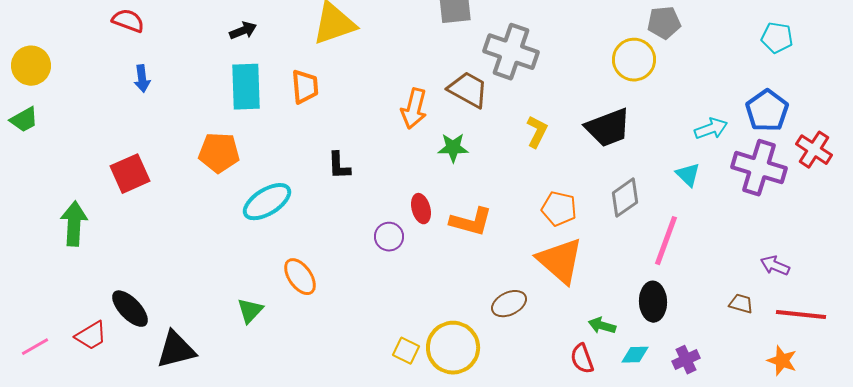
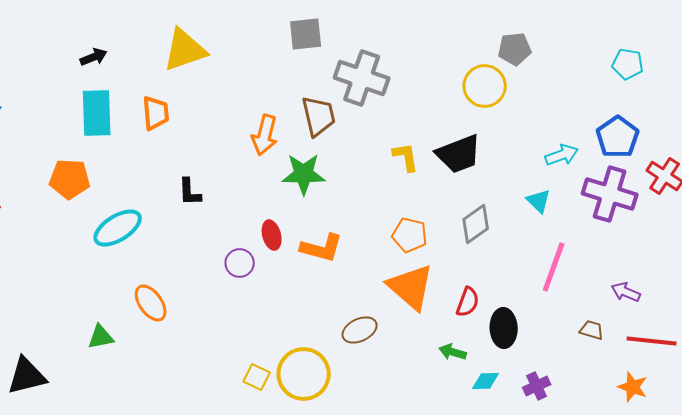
brown trapezoid: (468, 90) -> (319, 116), turned 48
yellow L-shape: (537, 132) -> (406, 157), moved, turned -36
green star: (453, 148) -> (304, 174), size x1.4
pink line: (666, 241) -> (554, 267), moved
green triangle: (250, 311) -> (101, 337), turned 36
red semicircle: (582, 359) -> (468, 302), moved, turned -140

